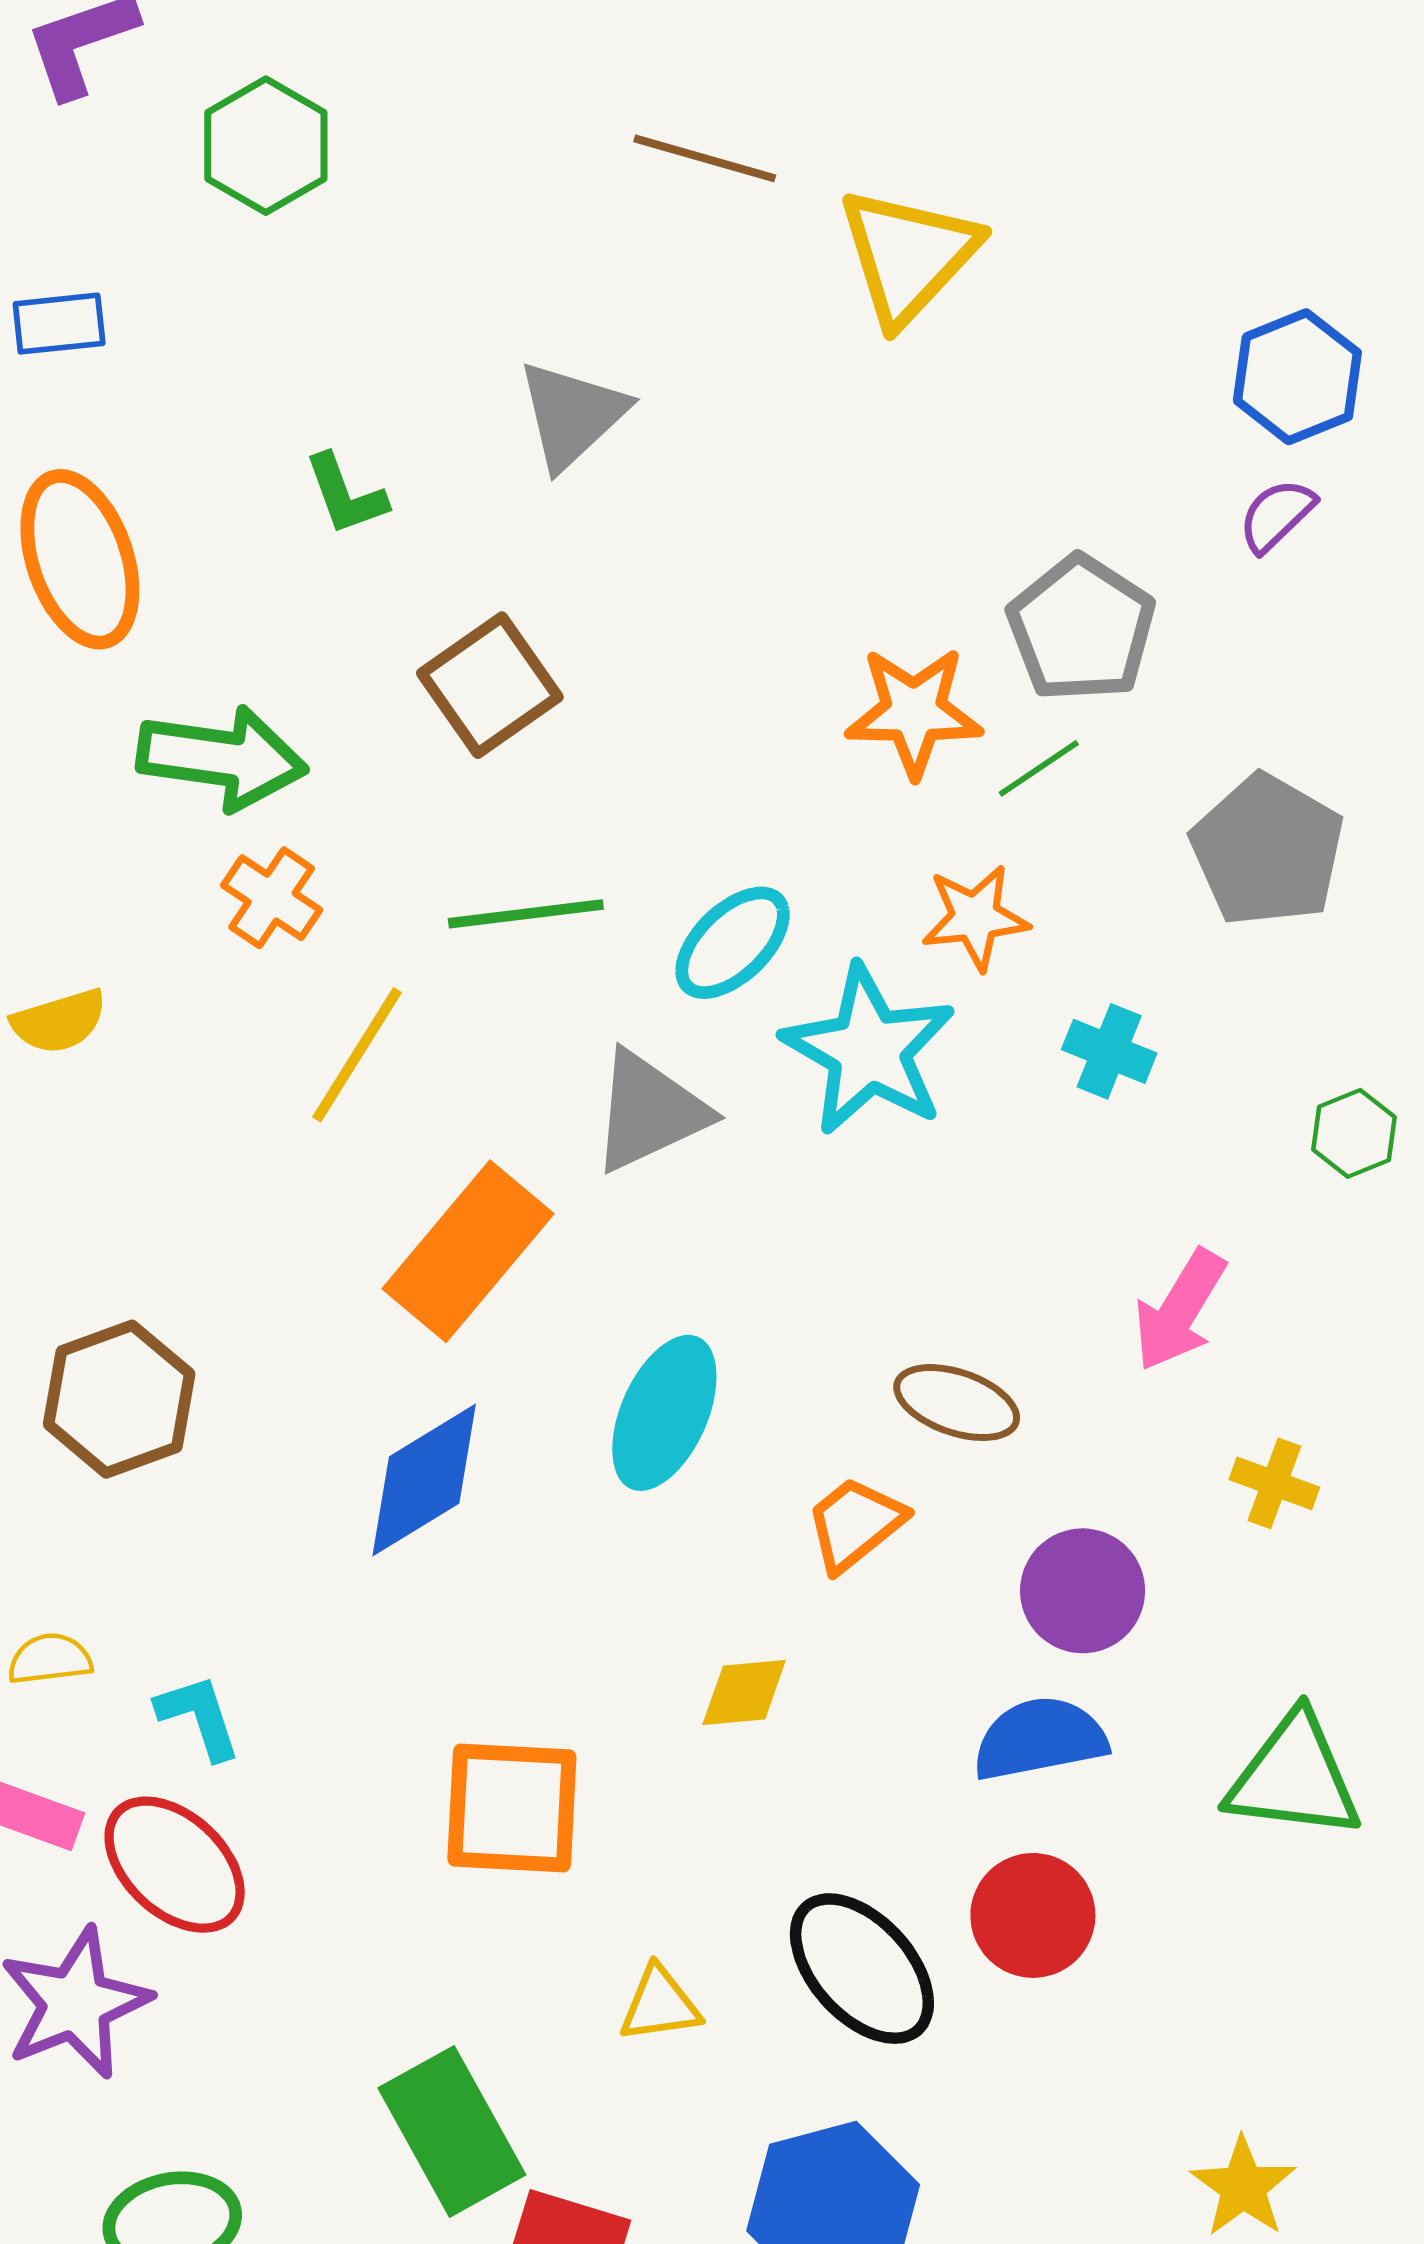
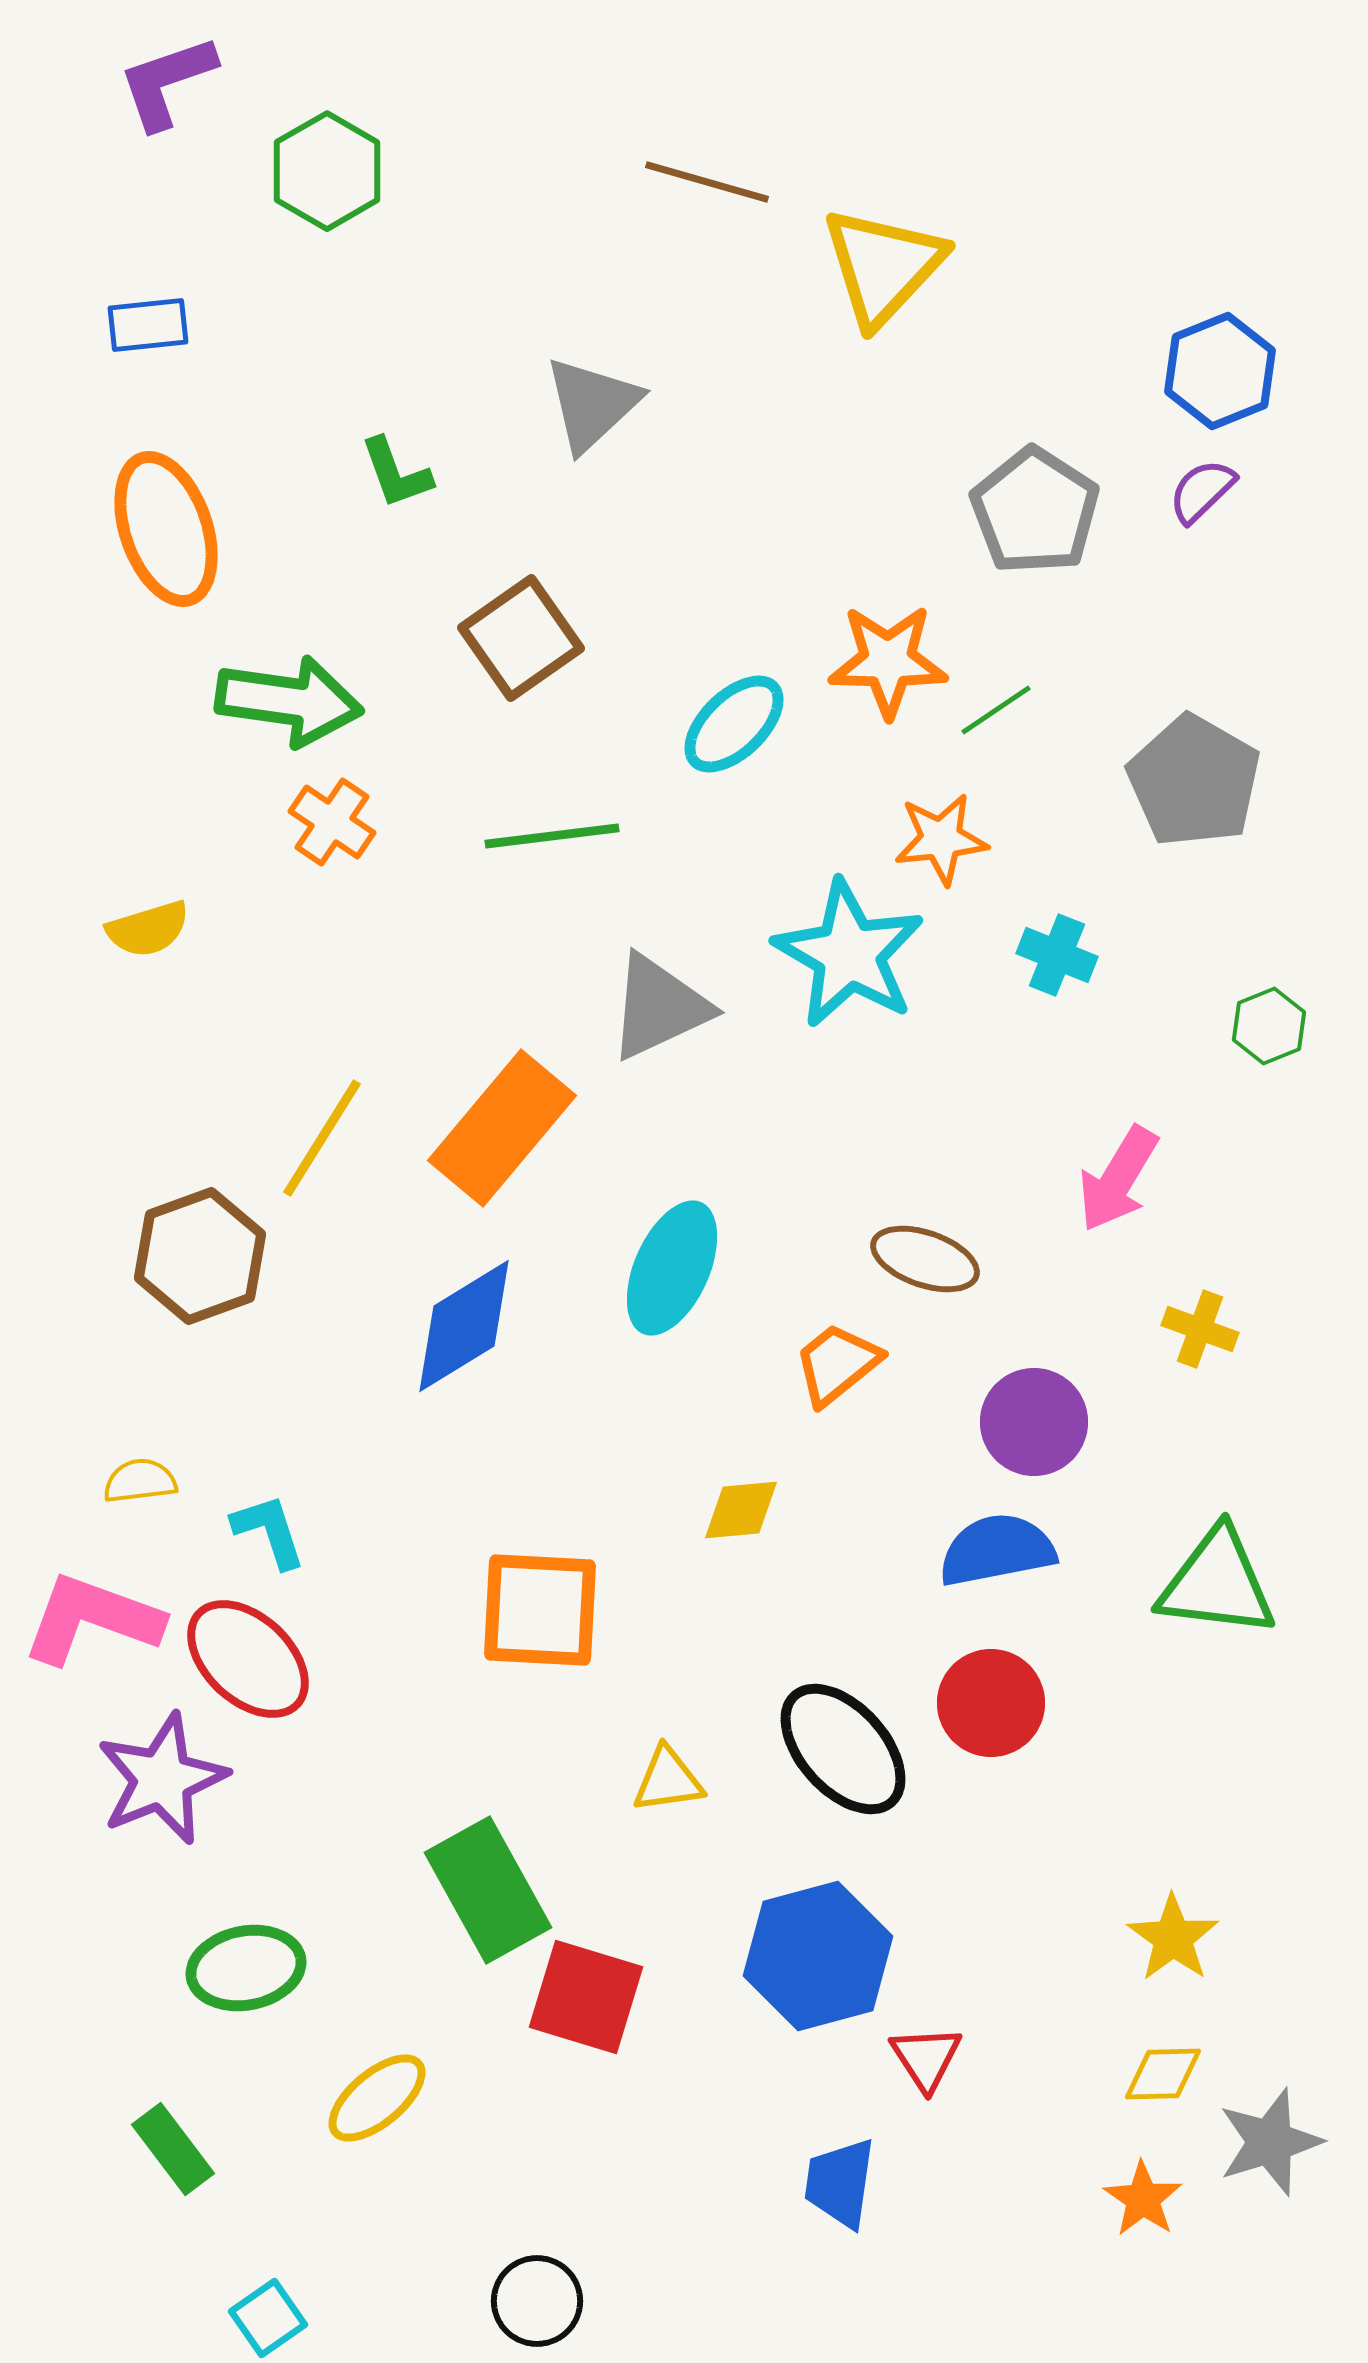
gray pentagon: (1081, 629) -> (1035, 511), moved
cyan ellipse: (733, 943) -> (734, 724), moved
yellow line: (357, 1055) -> (322, 1138), moved

